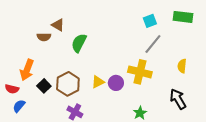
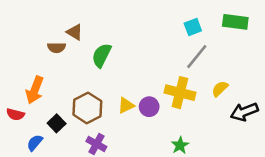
yellow semicircle: (182, 66) -> (220, 89), moved, turned 40
black square: (44, 86) -> (57, 123), moved
black arrow: (178, 99) -> (244, 112), moved, turned -80
blue semicircle: (19, 106) -> (35, 143), moved

